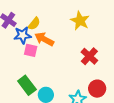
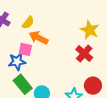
yellow star: (80, 21) -> (90, 30), moved
blue star: (23, 35) -> (17, 62), moved

